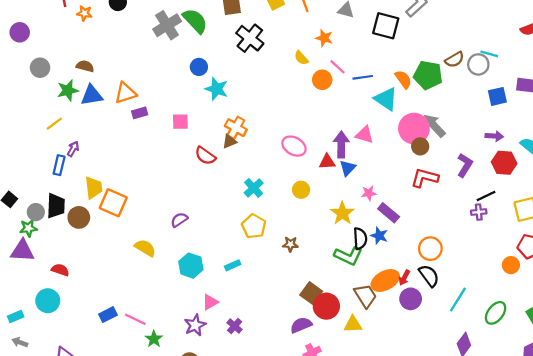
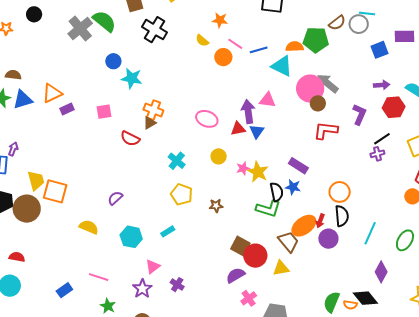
orange semicircle: (403, 79) -> (295, 47), turned -48
pink star: (369, 193) -> (243, 168), moved
brown circle: (79, 217) -> (27, 209), size x1.4
black semicircle: (429, 276) -> (342, 216), turned 40
pink line: (135, 319) -> (99, 277), moved

